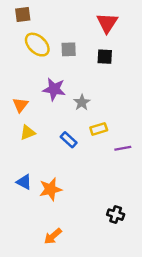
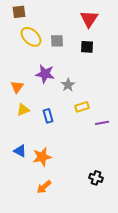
blue rectangle: (69, 140) -> (48, 116), moved, turned 32
orange arrow: (53, 236) -> (44, 187), moved

